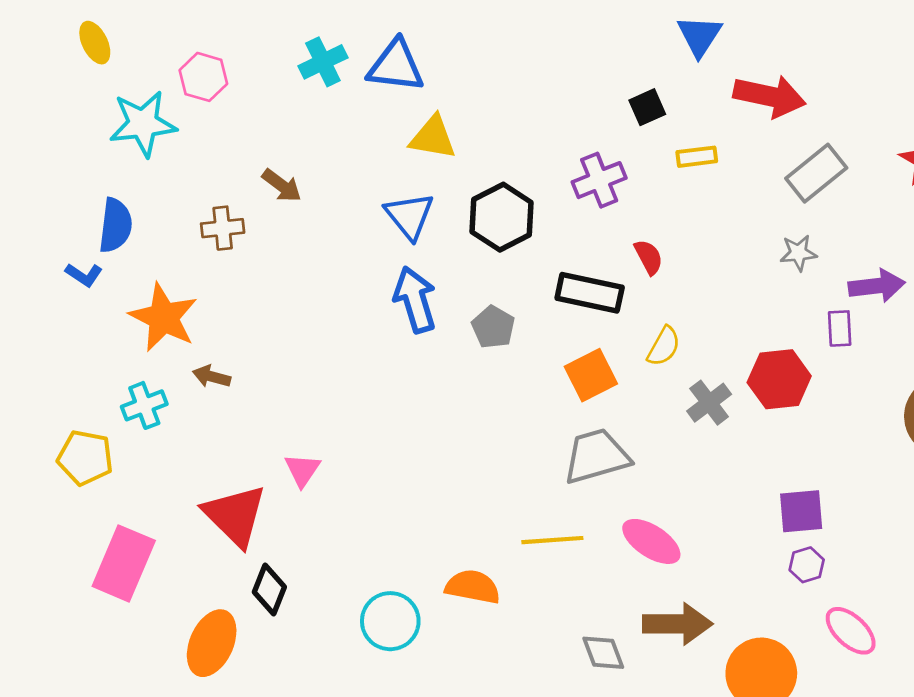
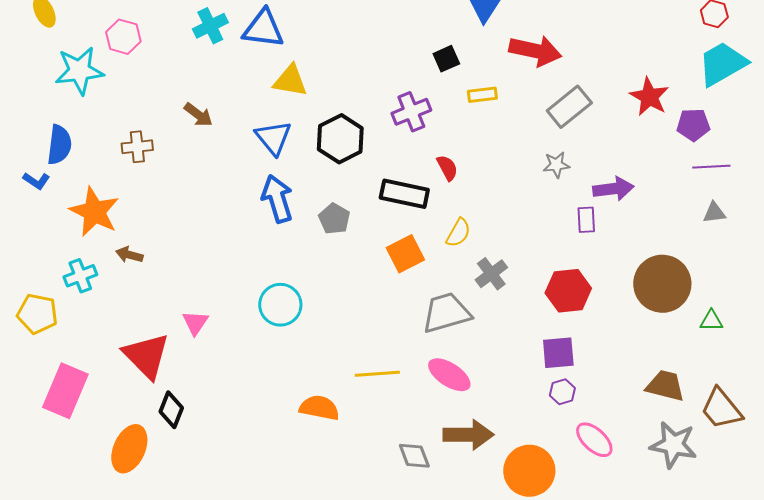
brown arrow: (282, 186) -> (198, 115), moved
red hexagon: (779, 379) -> (568, 291), moved
gray trapezoid: (596, 456) -> (446, 313), moved
cyan circle: (390, 621) -> (280, 305), moved

